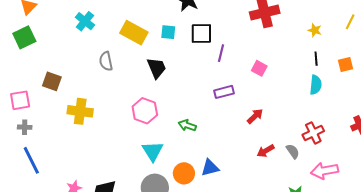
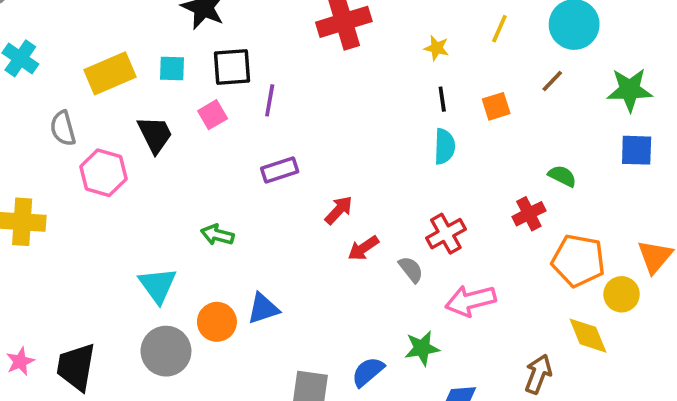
yellow rectangle: (134, 33) -> (110, 73), turned -48
pink square: (259, 68) -> (213, 115), moved, turned 35
pink hexagon: (145, 111) -> (103, 173), moved
red arrow: (266, 151) -> (363, 248), moved

